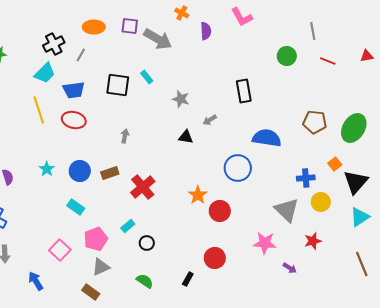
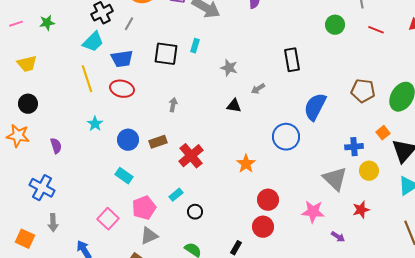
cyan rectangle: (147, 77) -> (195, 46), turned 56
blue semicircle: (267, 138) -> (315, 107), turned -72
cyan star: (47, 169) -> (95, 124), moved
red circle: (220, 211) -> (268, 200), moved

